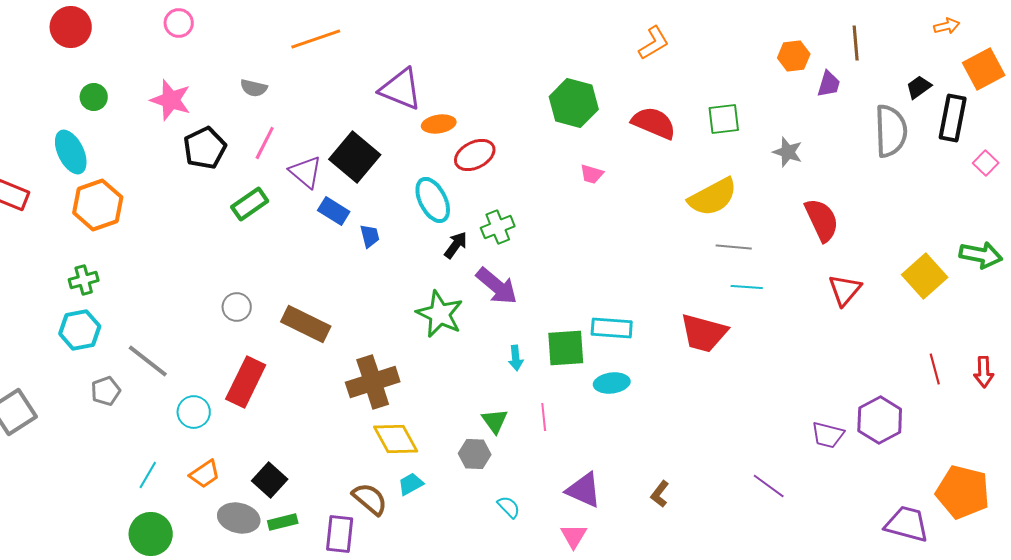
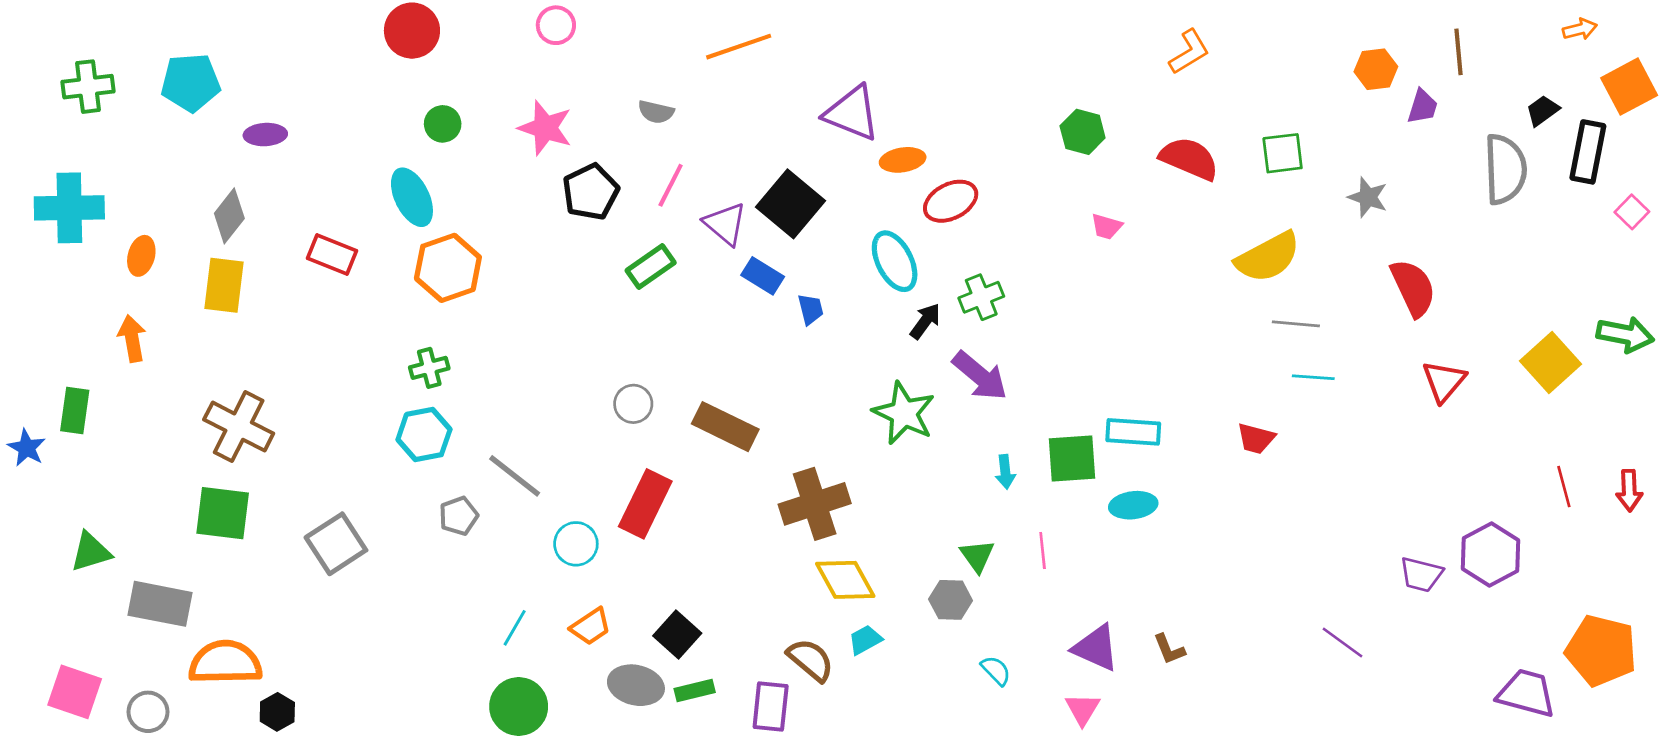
green hexagon: (574, 103) -> (1083, 132), size x0.7
red trapezoid: (704, 333) -> (1256, 439), size x0.6
brown L-shape: (660, 494) -> (1169, 649), moved, turned -60

